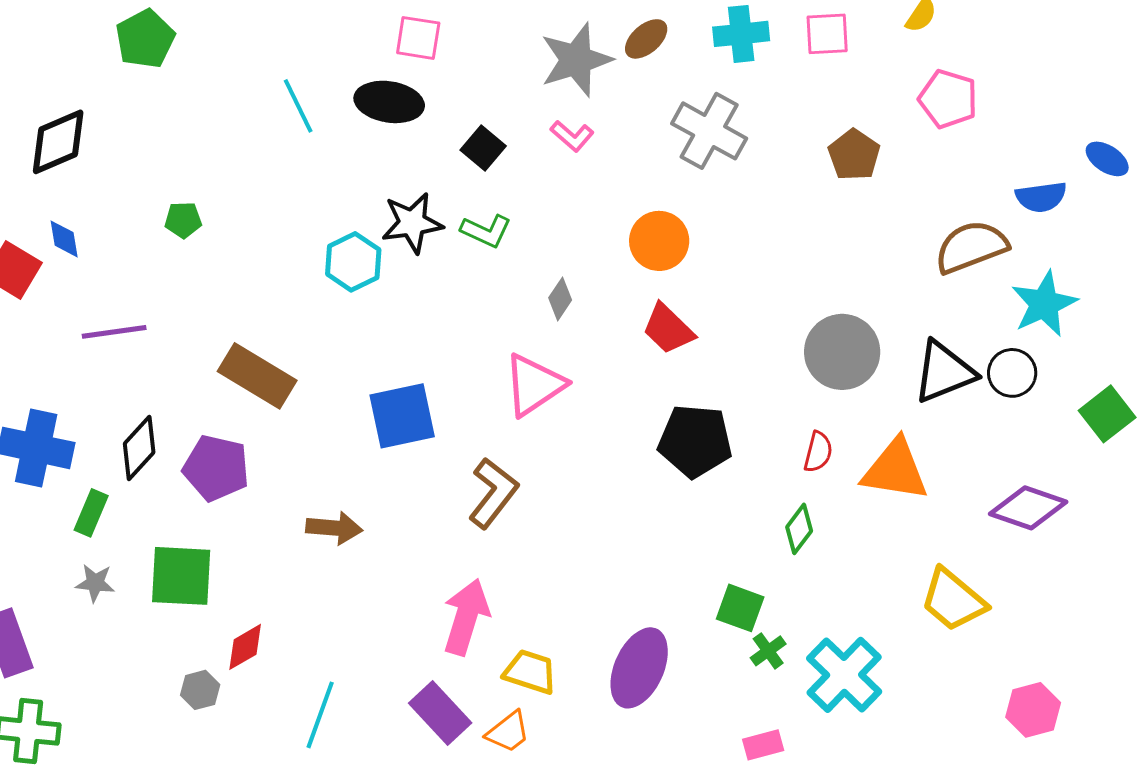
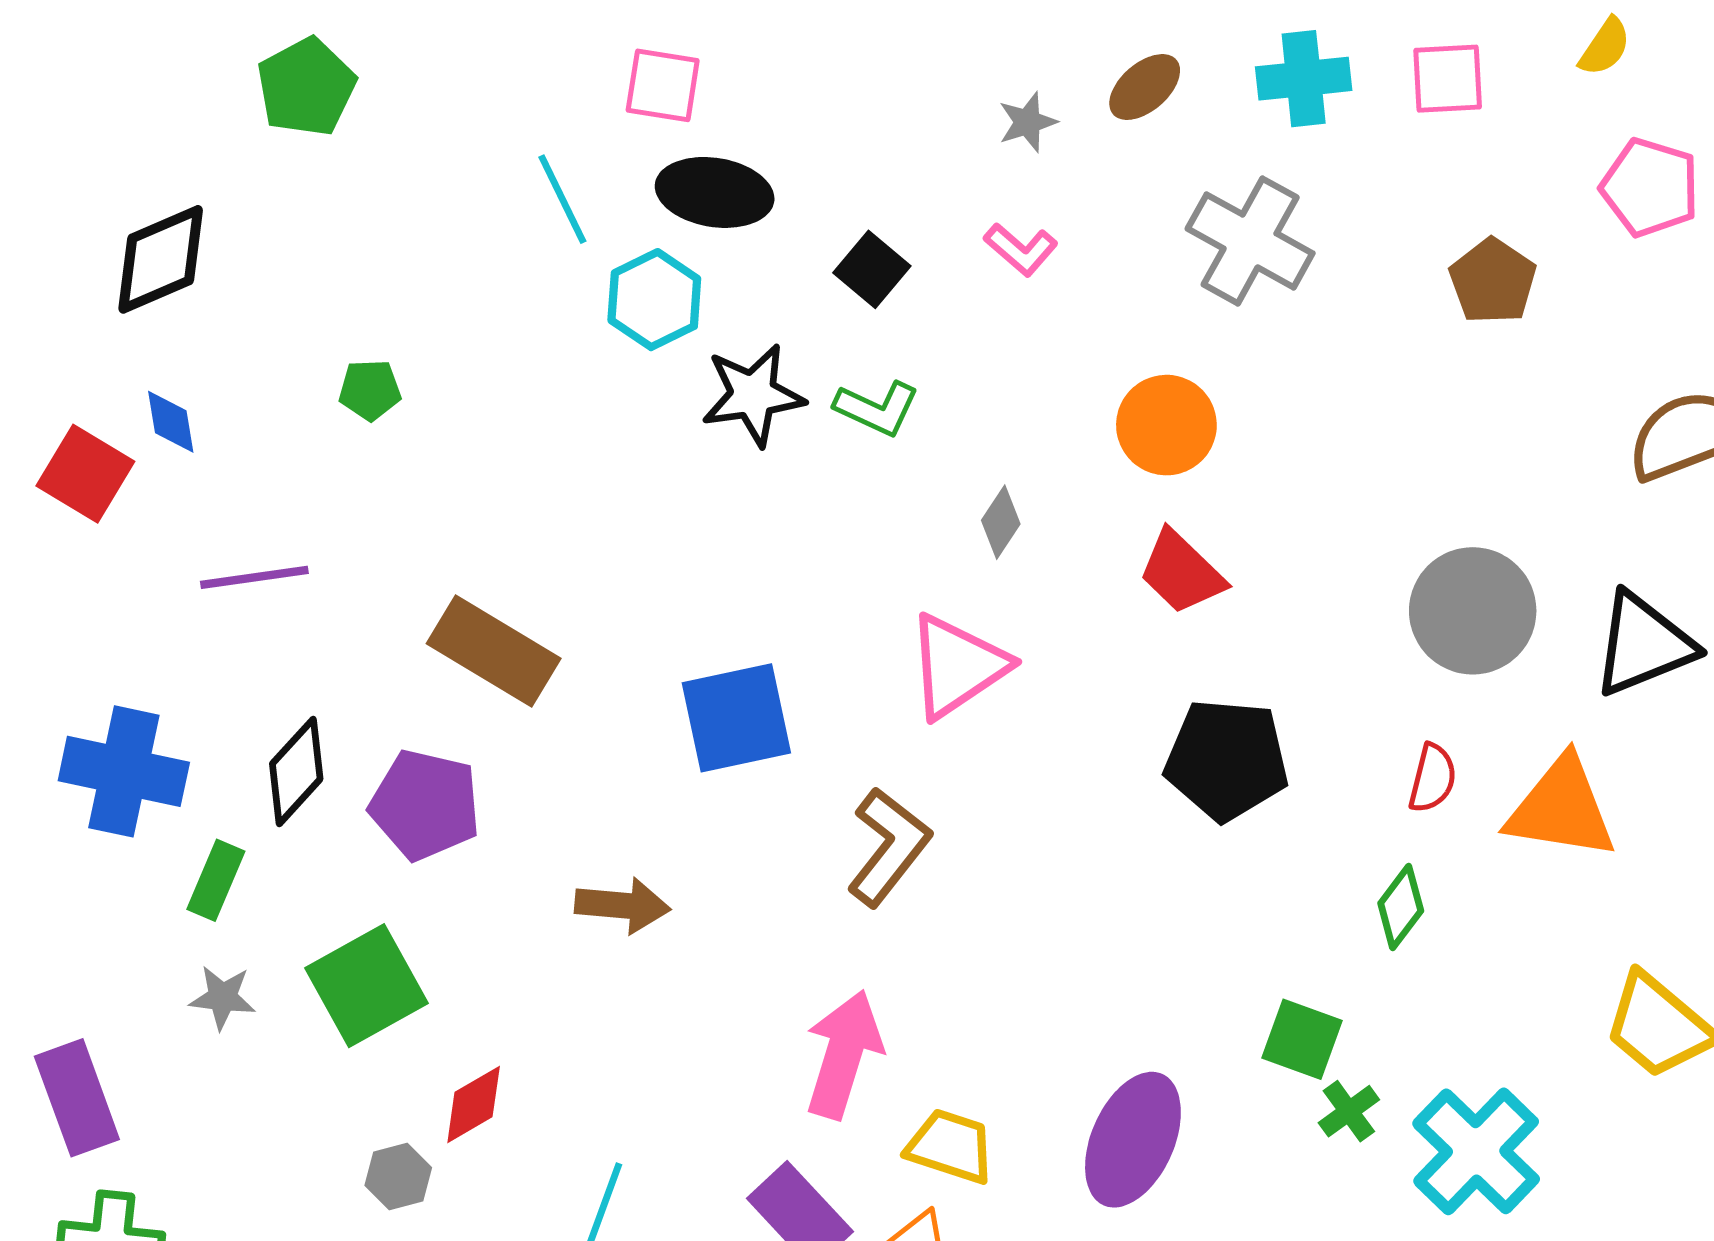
pink square: (418, 38) -> (663, 85), moved
gray star: (576, 60) -> (1028, 122), size x0.5
cyan hexagon: (353, 262) -> (654, 300), moved
green square: (181, 576) -> (366, 986), turned -32

